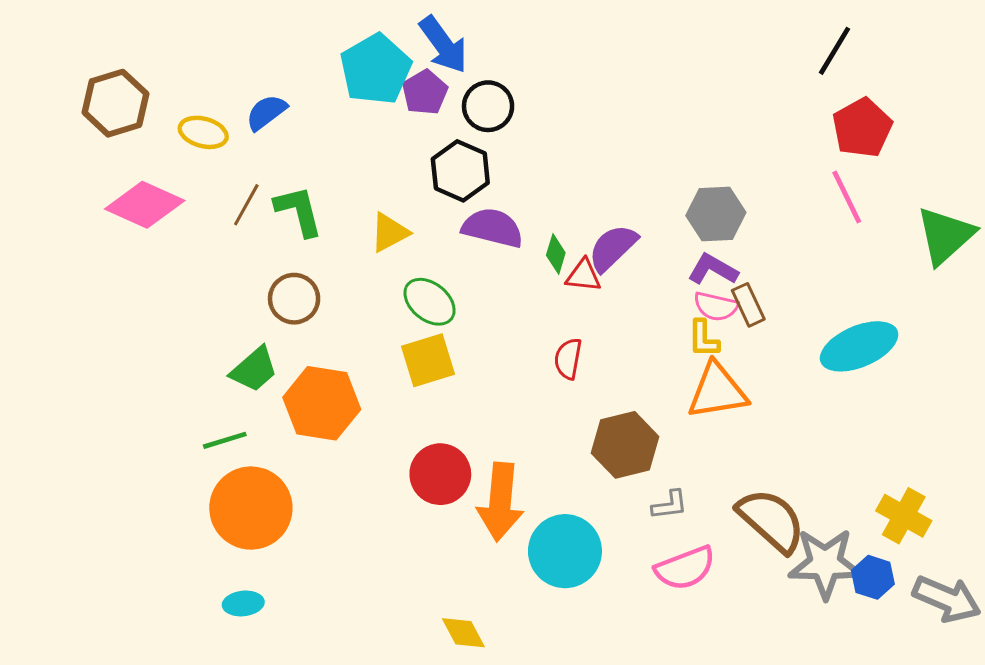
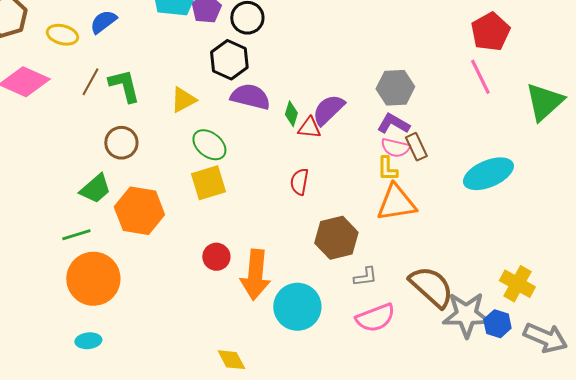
red circle: (440, 474) -> (216, 257), size x0.7

